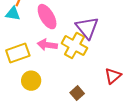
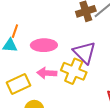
pink ellipse: (47, 17) -> (44, 45), turned -55

